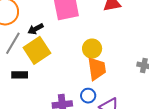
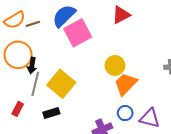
black arrow: (36, 29) -> (32, 66), moved, turned -35
orange trapezoid: (97, 69) -> (126, 84), turned -110

